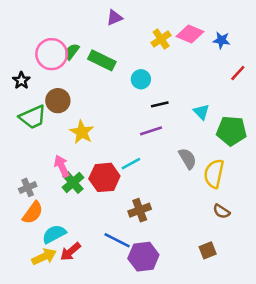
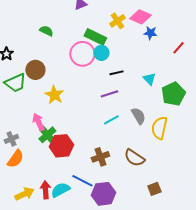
blue star: (221, 40) -> (150, 33), moved
green semicircle: (72, 52) -> (46, 31), turned 80
pink circle: (52, 54) -> (82, 54), moved
green rectangle: (102, 60) -> (95, 37), moved
green pentagon: (232, 131) -> (173, 94), turned -30
cyan line: (131, 164) -> (111, 120), moved
red hexagon: (104, 177) -> (61, 146), moved
brown semicircle: (221, 211) -> (134, 158), moved, size x1.5
cyan semicircle: (54, 234) -> (60, 190), moved
red arrow: (70, 252) -> (45, 190), turned 126

